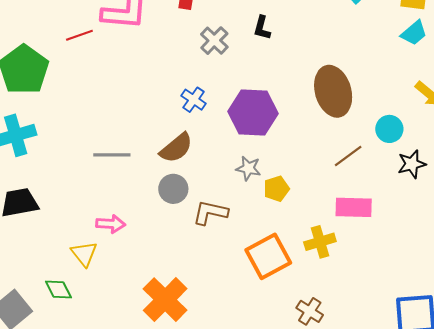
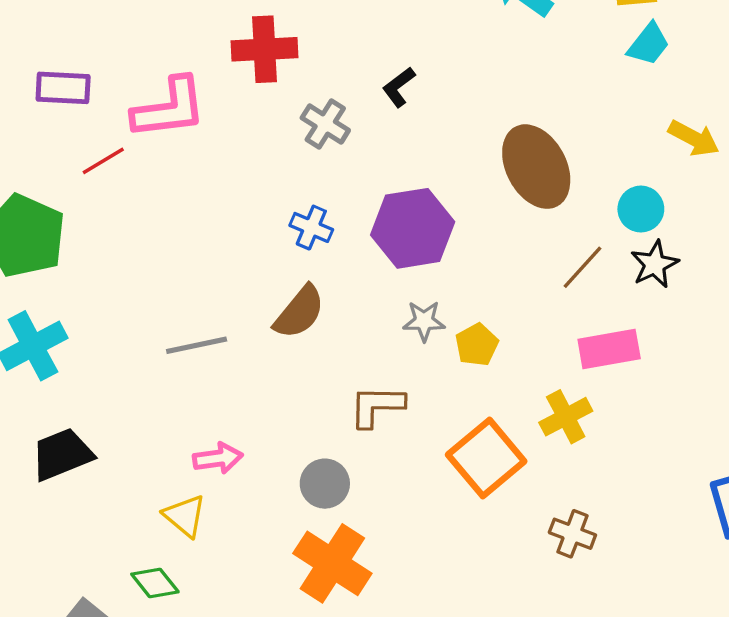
black L-shape: (262, 28) -> (399, 87), turned 50
black star: (412, 164) -> (655, 264), moved
gray circle: (173, 189) -> (325, 484), moved

